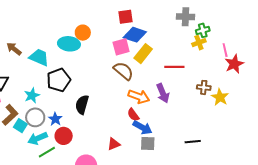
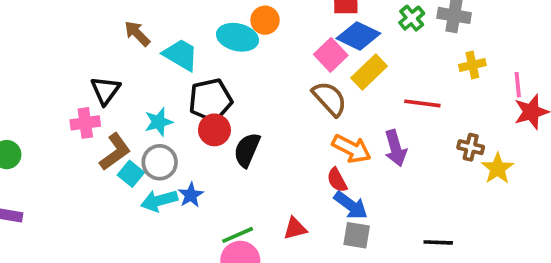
green cross: (203, 30) -> (412, 18), moved, turned -32
pink square: (121, 47) -> (331, 55), turned -36
blue star: (55, 119) -> (191, 195), moved
red circle: (64, 136) -> (214, 130), moved
green line: (47, 152) -> (238, 235), moved

